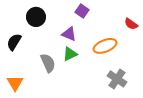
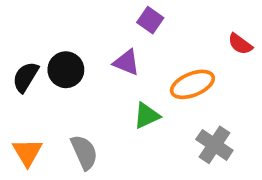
black circle: (36, 17) -> (66, 70), moved
green triangle: (70, 54) -> (147, 116), moved
gray semicircle: (48, 63) -> (84, 152), moved

